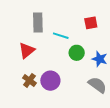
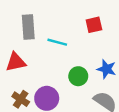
red triangle: (27, 50) -> (16, 62), turned 30
green circle: (77, 53) -> (78, 76), moved

